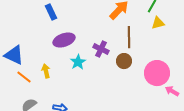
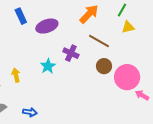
brown line: (129, 37) -> (99, 41), turned -60
purple ellipse: (64, 40) -> (47, 26), moved
brown circle: (124, 61) -> (104, 66), moved

